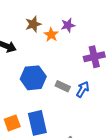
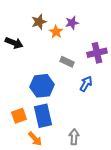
blue hexagon: (33, 78) -> (42, 86), moved
gray rectangle: (63, 86) -> (67, 62), moved

